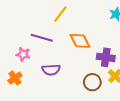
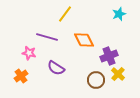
purple cross: (106, 57) -> (109, 56), turned -30
purple semicircle: (51, 70) -> (56, 68), turned 36

